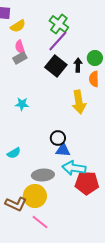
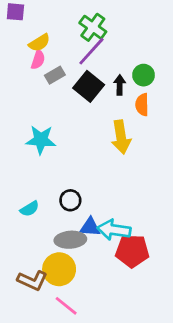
yellow semicircle: (18, 26) -> (39, 43), moved
pink semicircle: (20, 47) -> (38, 60), turned -144
gray rectangle: (20, 58) -> (55, 75), moved
cyan star: (22, 104) -> (41, 140), size x1.5
black circle: (58, 138) -> (70, 200), moved
blue triangle: (63, 150) -> (90, 227), moved

